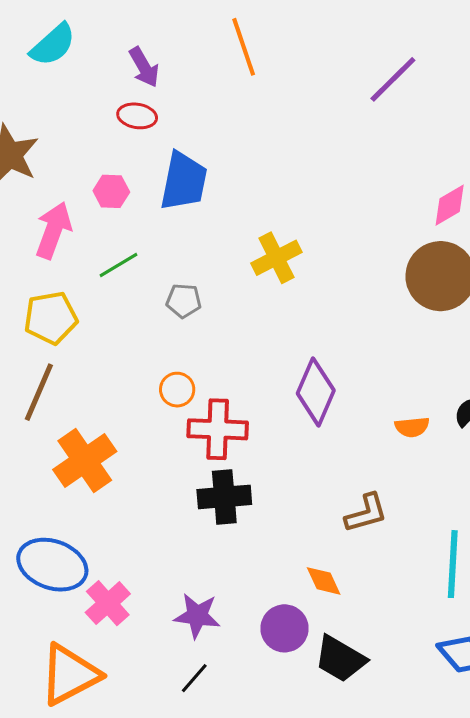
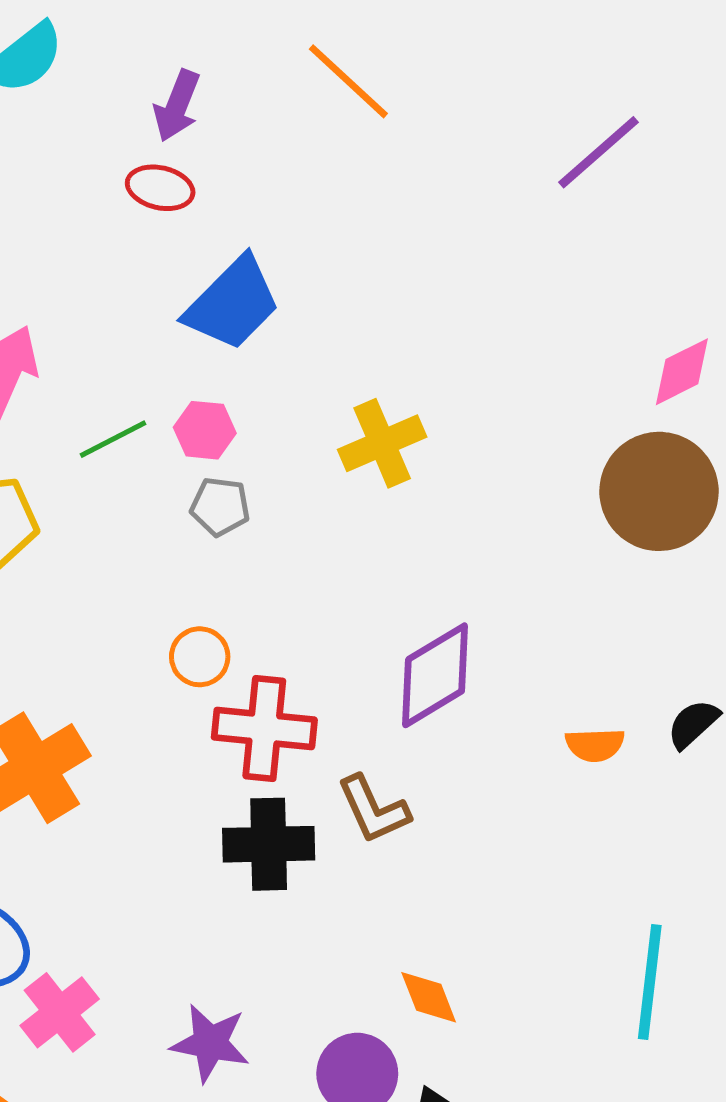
orange line: (244, 47) -> (348, 81), turned -32
purple arrow: (144, 67) -> (177, 106), turned 48
blue trapezoid: (184, 181) -> (233, 304), turned 30
pink hexagon: (111, 191) -> (205, 430), moved
purple diamond: (316, 392) -> (435, 675), turned 32
brown L-shape: (366, 513) -> (373, 809), moved, turned 78

